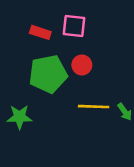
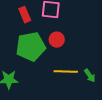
red rectangle: (40, 32) -> (25, 15), turned 49

